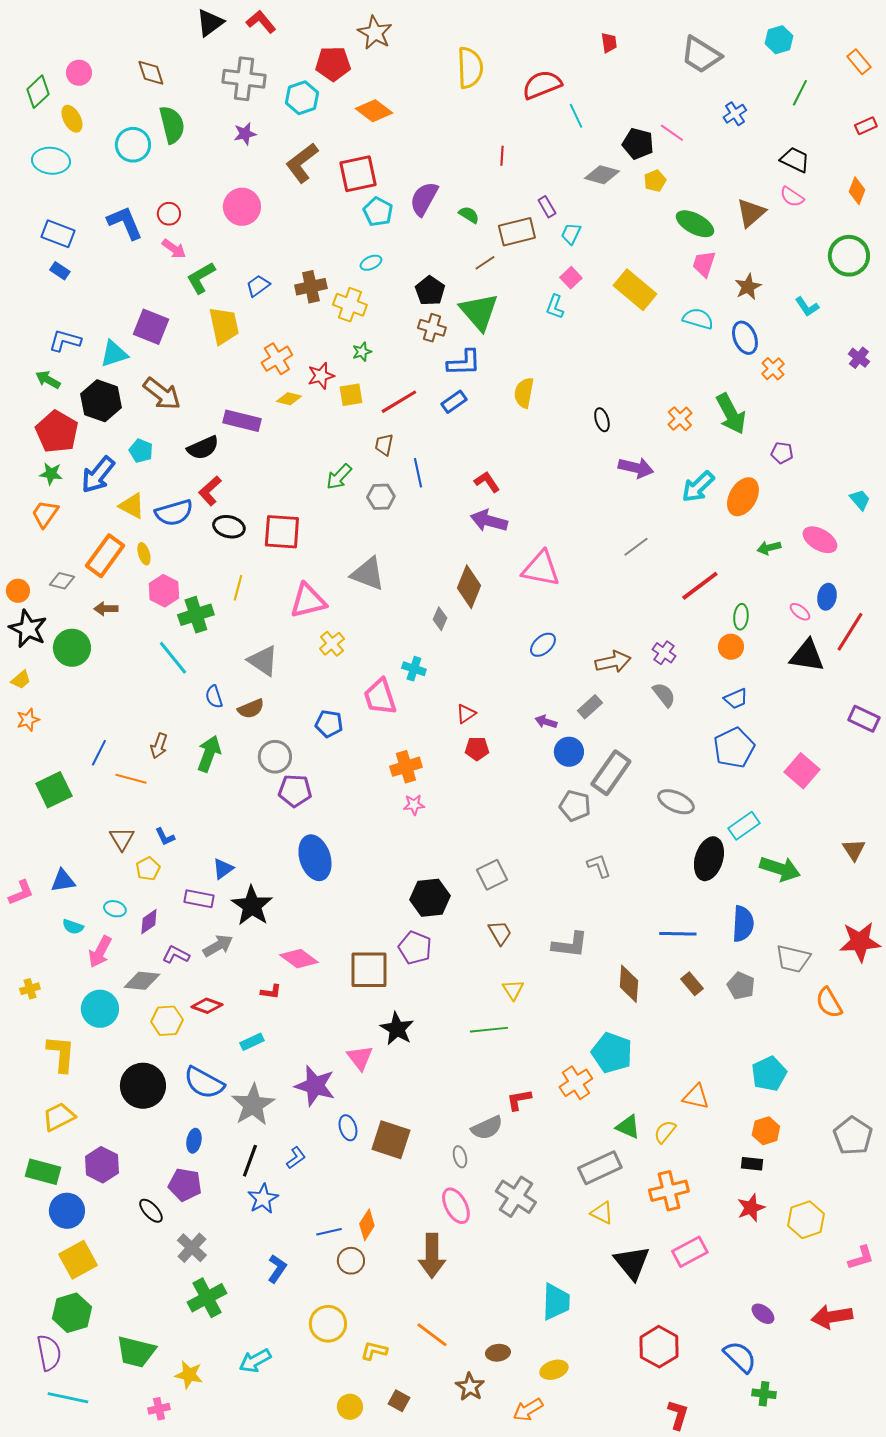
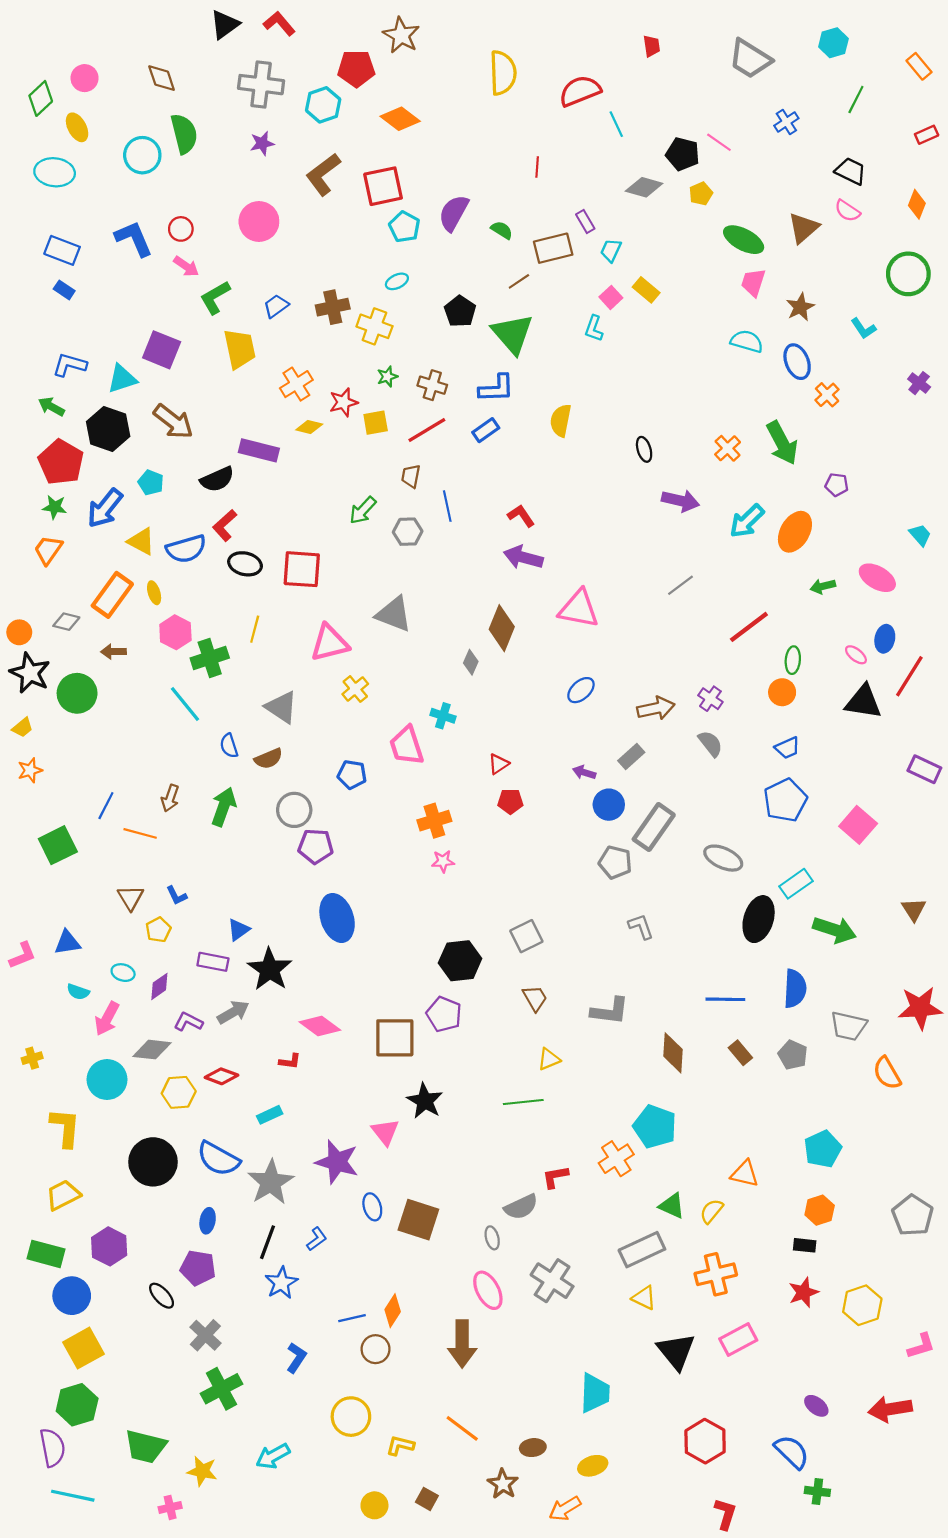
yellow rectangle: (635, 290) -> (646, 290), moved, size x0.6
brown cross: (432, 328) -> (432, 385), moved
yellow triangle: (513, 990) -> (549, 1059), turned 40

